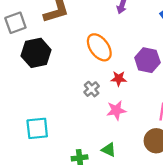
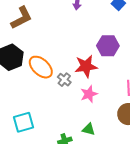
orange ellipse: (99, 47) -> (41, 67), moved
red star: (119, 79) -> (86, 66), size x1.6

